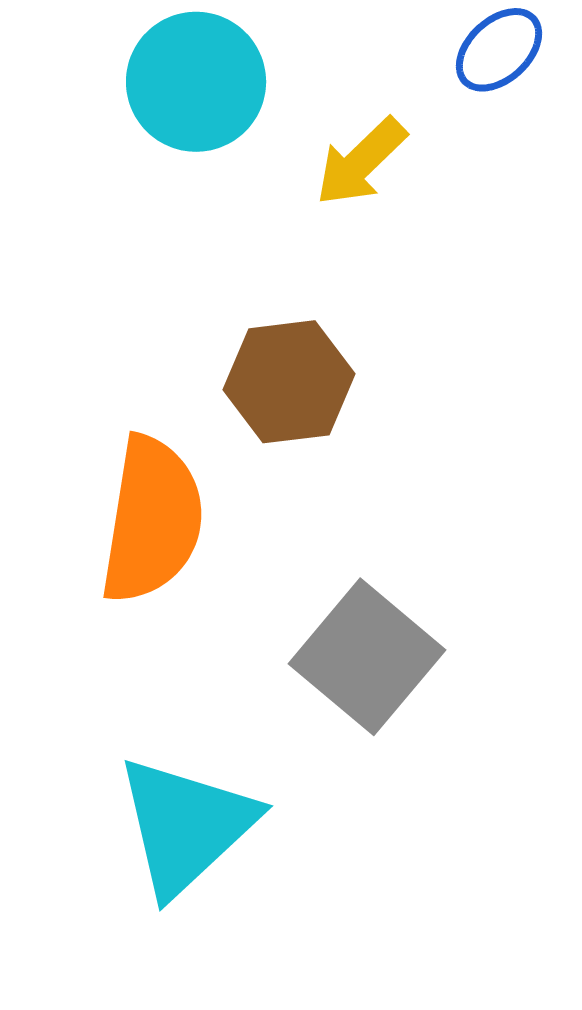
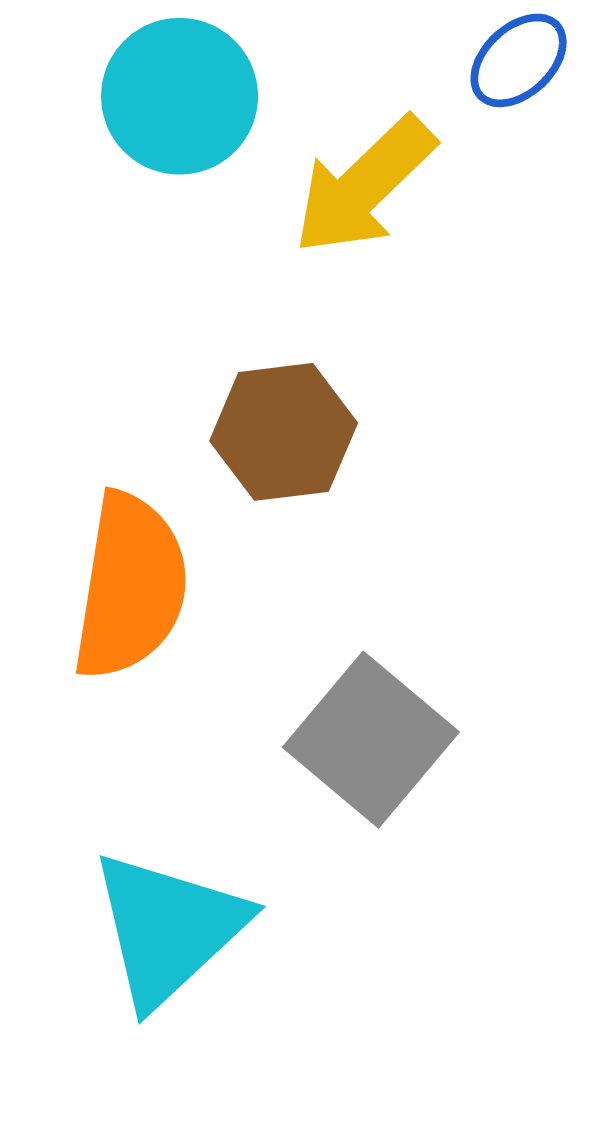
yellow arrow: (361, 162) -> (364, 186), size x1.4

